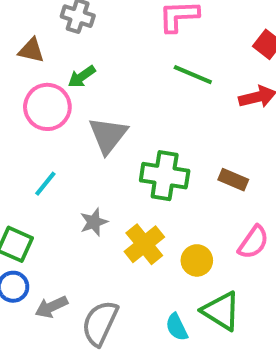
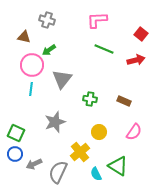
green cross: (165, 176) -> (90, 99), size x0.6
cyan line: (45, 184) -> (31, 89), moved, turned -32
gray star: (94, 222) -> (55, 122), size x1.5
yellow cross: (144, 244) -> (80, 152), moved
yellow circle: (197, 260) -> (99, 132), moved

